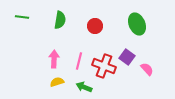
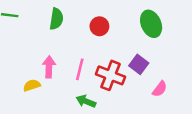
pink semicircle: (147, 69) -> (160, 89), moved, turned 80
yellow semicircle: (57, 82) -> (32, 85), moved

